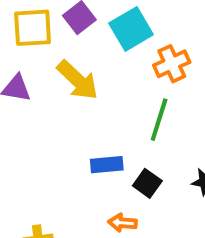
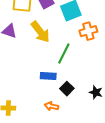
green line: (159, 120) -> (64, 53), moved

